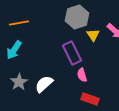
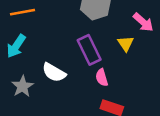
yellow triangle: (93, 35) -> (126, 44), moved
white semicircle: (44, 84) -> (54, 72), moved, turned -108

